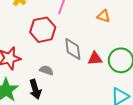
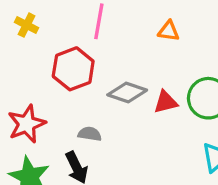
gray diamond: (73, 49) -> (127, 92), turned -55

